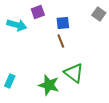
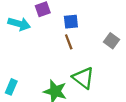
gray square: (99, 14) -> (111, 41), moved

